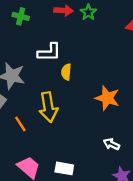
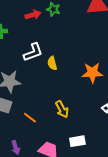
yellow arrow: (48, 107) -> (62, 109), moved, size x0.7

